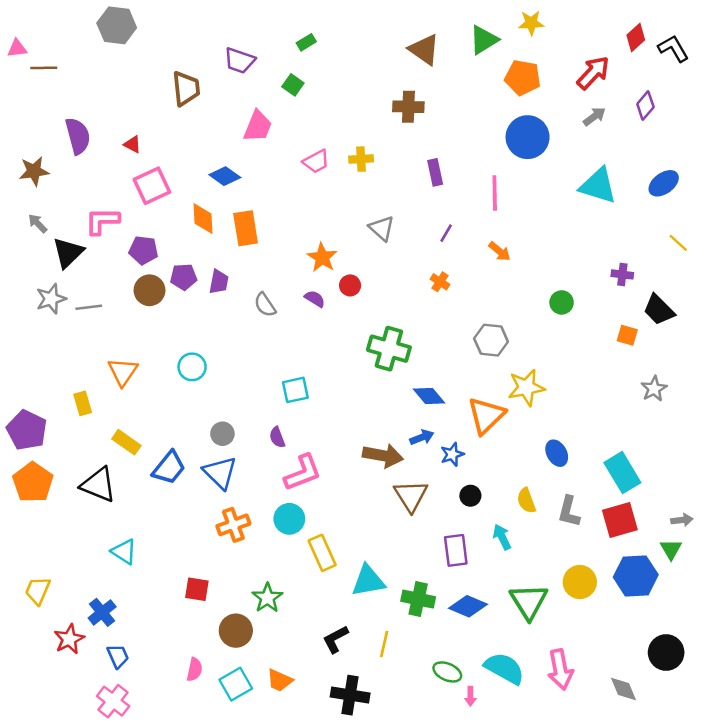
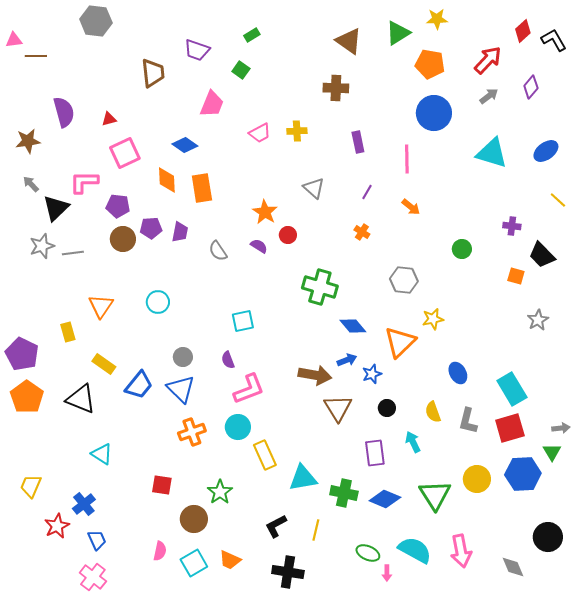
red triangle: (132, 144) -> (109, 119), turned -42
yellow star: (526, 388) -> (433, 319), size x0.7

